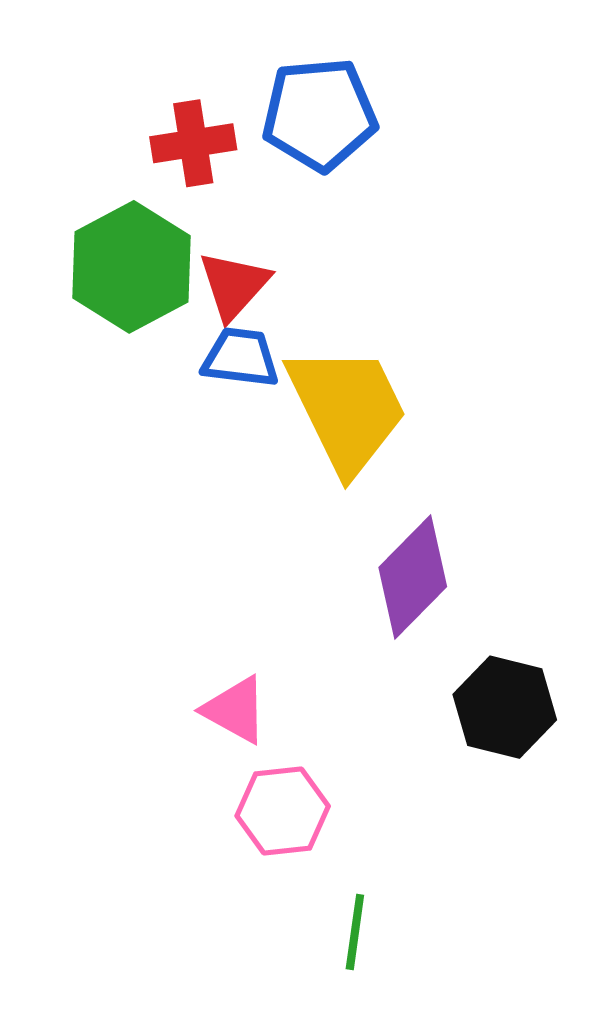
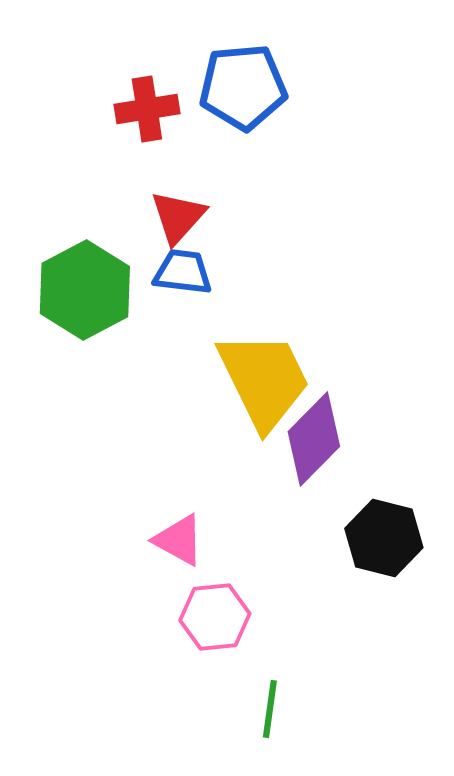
green hexagon: (131, 267) -> (85, 290), moved
yellow trapezoid: (347, 409) -> (264, 380), moved

